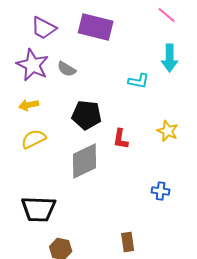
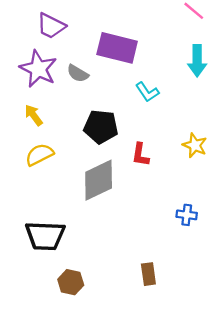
purple rectangle: (96, 27) -> (117, 48), moved
cyan L-shape: (139, 81) -> (147, 92), moved, turned 45
yellow arrow: (29, 105) -> (34, 115), turned 66

